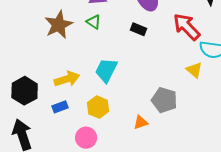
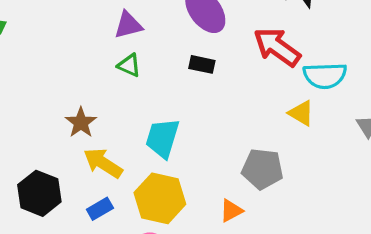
brown star: (59, 25) -> (81, 123), moved, size x0.7
yellow arrow: (67, 79) -> (103, 163), turned -120
yellow hexagon: (98, 107) -> (160, 198), size x1.4

